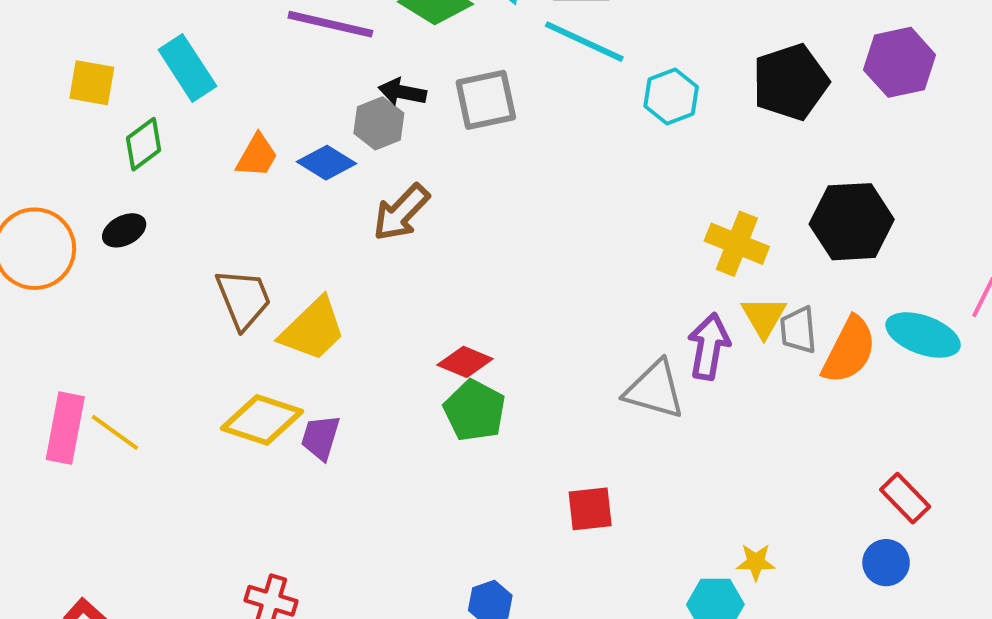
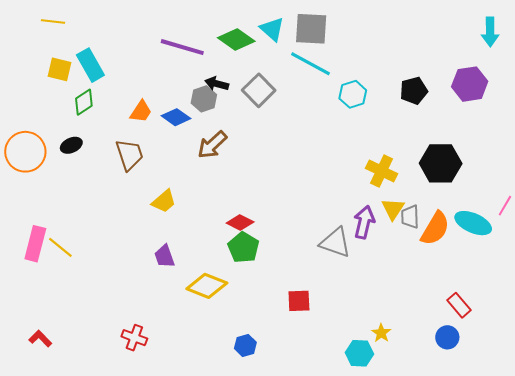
cyan rectangle: (187, 68) -> (90, 65), moved
black pentagon: (790, 82) -> (414, 91), size x0.7
gray square: (486, 100) -> (259, 90), turned -36
brown trapezoid: (243, 299) -> (129, 155), moved
yellow trapezoid: (313, 329) -> (164, 201), size x0.7
yellow diamond: (262, 420) -> (207, 286), moved
purple trapezoid: (321, 437) -> (164, 256), turned -40
yellow star: (756, 562) -> (381, 333), turned 30

